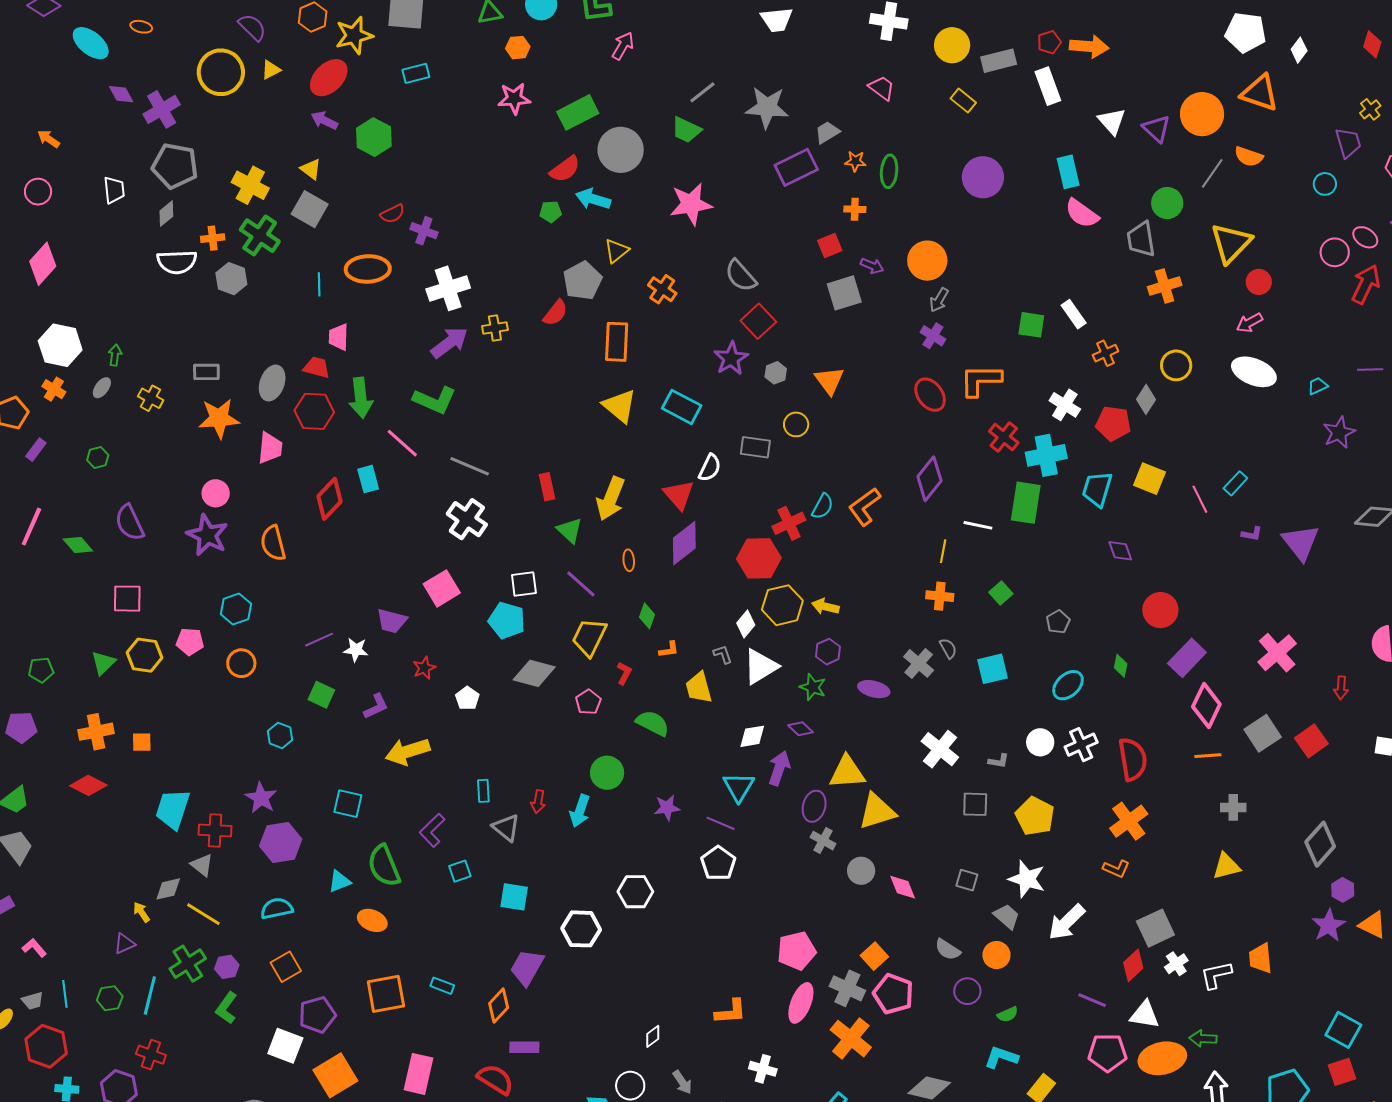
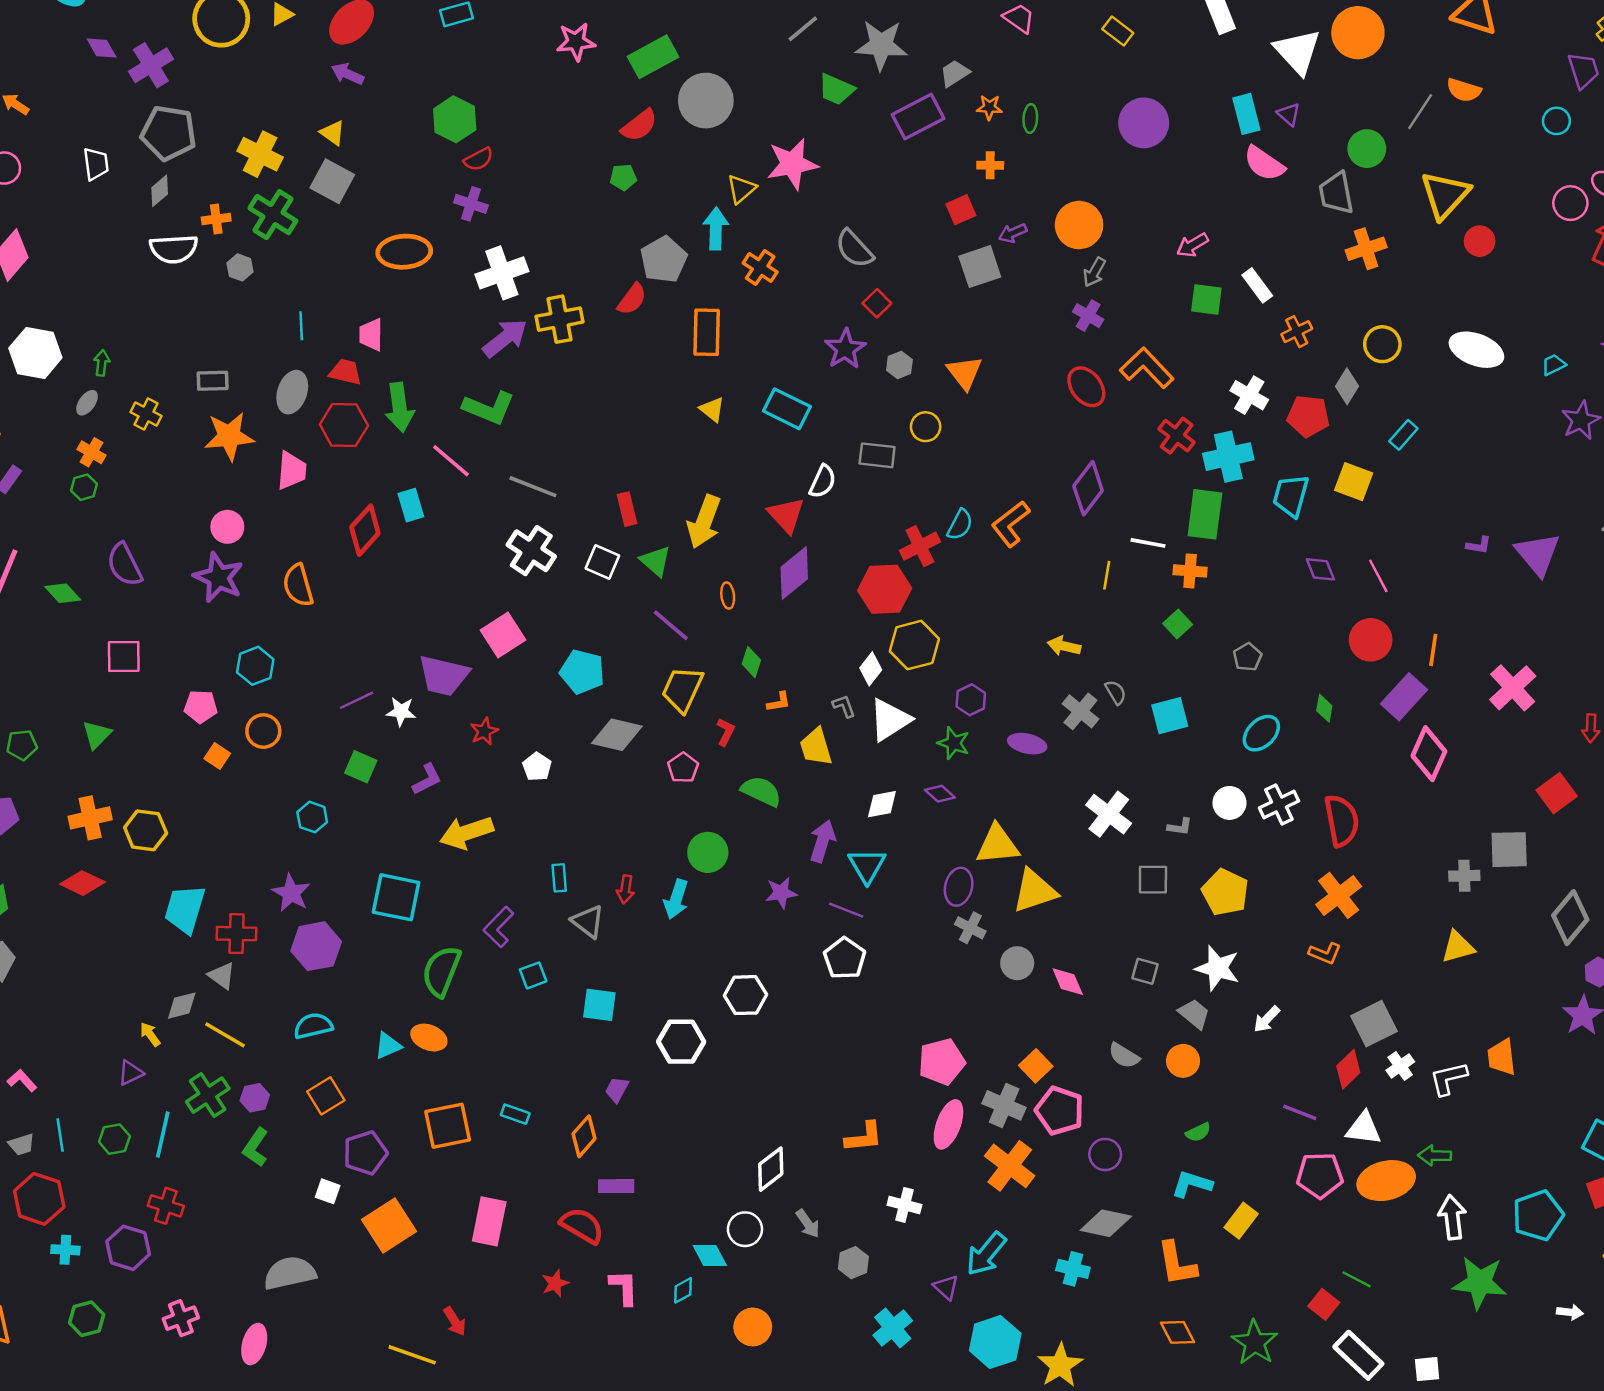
orange circle: (1202, 114) -> (1358, 33), moved
white triangle: (1112, 121) -> (1297, 52), size x1.4
purple triangle: (1157, 129) -> (1289, 114), moved, size x0.7
green trapezoid: (686, 130) -> (836, 89), moved
green hexagon: (374, 137) -> (455, 119), moved
green ellipse: (889, 171) -> (1030, 118), size x0.7
cyan arrow: (593, 199) -> (716, 229), moved, turned 76
red semicircle: (392, 214) -> (478, 159), moved
yellow triangle: (616, 251) -> (741, 189), moved
purple arrow: (872, 266) -> (1013, 233), turned 135
gray hexagon: (231, 279) -> (240, 267), size x0.7
cyan line: (319, 284) -> (301, 326), moved
red square: (758, 321) -> (877, 303), size x0.7
pink arrow: (1249, 323) -> (1192, 245), moved
yellow cross: (495, 328) -> (559, 319), size x1.5
orange L-shape: (981, 380) -> (1147, 368), turned 48
orange cross: (54, 389) -> (91, 452), moved
yellow triangle: (620, 406) -> (712, 410), size x0.6
cyan rectangle: (1235, 483) -> (1403, 435), moved
pink line: (1200, 499) -> (1378, 576), moved
white square: (524, 584) -> (602, 562), moved, turned 32
orange cross: (940, 596) -> (1190, 571), moved
yellow arrow: (825, 607) -> (1064, 646), moved
purple trapezoid: (392, 621) -> (444, 676), size x1.4
yellow hexagon: (144, 655) -> (146, 830), moved
gray square: (1263, 733) -> (1509, 850), moved, turned 33
orange square: (142, 742) -> (217, 756), moved, turned 35
orange line: (1208, 756) -> (1433, 650), moved, turned -76
purple arrow: (779, 768) -> (823, 841), moved
cyan square: (348, 804) -> (396, 897), size x1.4
green semicircle: (384, 866) -> (441, 971), turned 45
cyan triangle: (339, 881) -> (388, 1046), moved
white arrow: (1067, 922) -> (1267, 1019), size x0.6
purple trapezoid: (527, 967) -> (617, 1090), size x0.6
purple circle: (967, 991) -> (1105, 1154), moved
white diamond: (653, 1036) -> (771, 1169), size x1.6
white square: (285, 1046) -> (328, 1191), size x0.6

